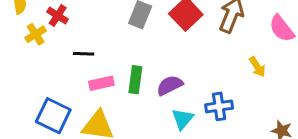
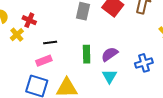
pink rectangle: (101, 83) -> (44, 61), moved
cyan triangle: (182, 119) -> (109, 76), moved

